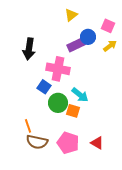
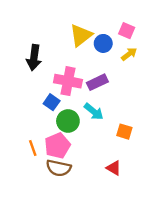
yellow triangle: (71, 15) -> (81, 35), moved, size x1.5
purple rectangle: (76, 45) -> (97, 82), moved
orange square: (73, 111) -> (124, 132), moved
brown semicircle: (37, 142) -> (59, 168), moved
pink pentagon: (68, 143) -> (57, 146), moved, turned 30

